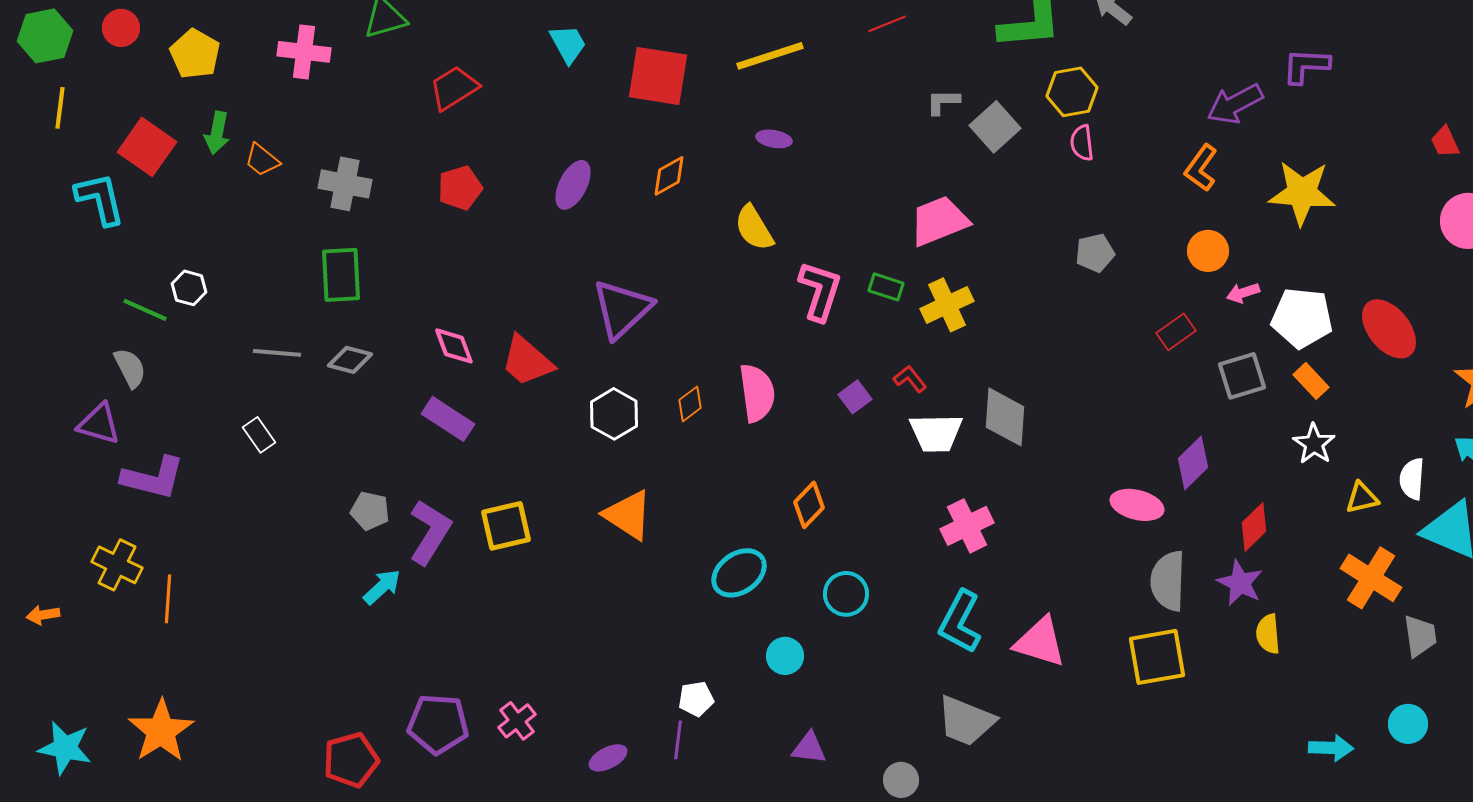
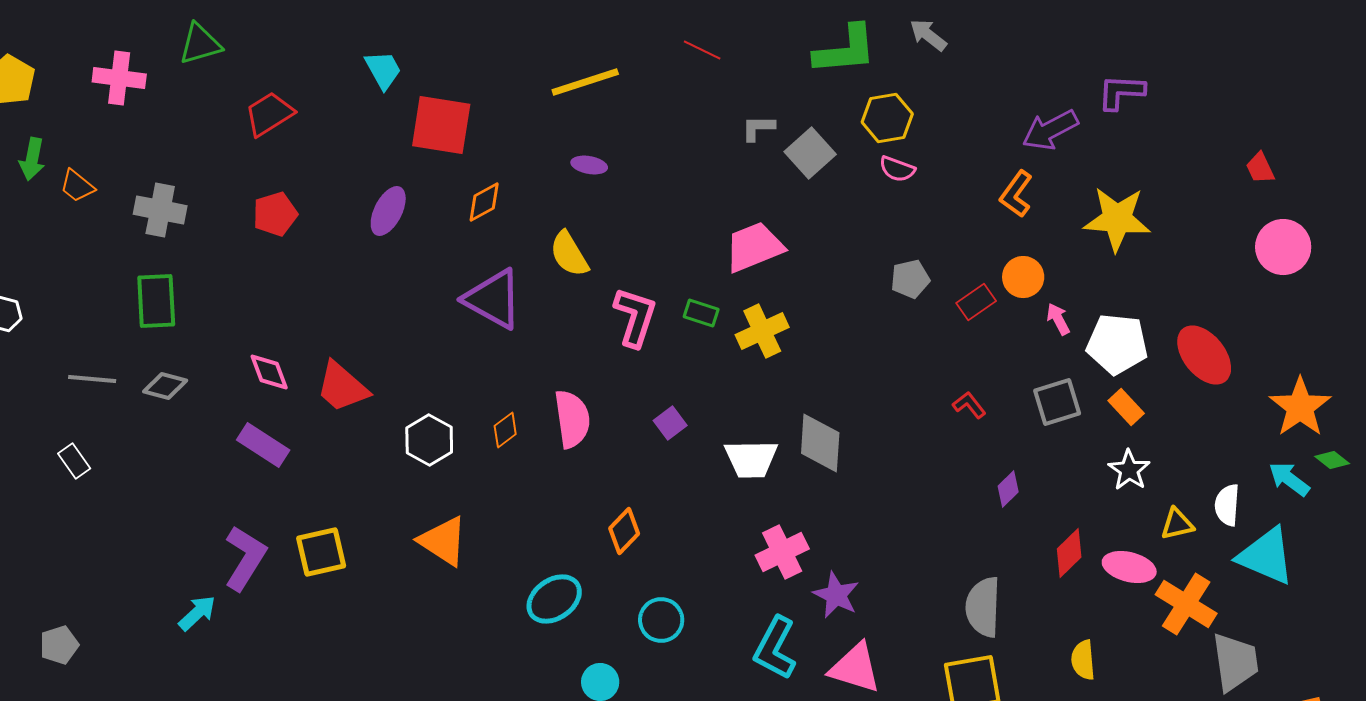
red line: (887, 24) -> (702, 50), turned 48
red square: (658, 76) -> (441, 125), moved
pink semicircle: (1082, 143) -> (897, 169), turned -63
pink arrow: (1243, 293) -> (1058, 319), turned 80
purple triangle: (622, 309) -> (493, 299), moved, turned -48
red rectangle: (1176, 332) -> (976, 302), moved
red L-shape: (910, 379) -> (969, 405), moved
purple diamond: (1193, 463) -> (1008, 489), size x0.7
pink ellipse: (1137, 505) -> (1129, 567), moved
gray pentagon: (370, 511) -> (59, 645), moved, turned -30
purple star: (1240, 583) -> (836, 595), moved
gray trapezoid: (1420, 636) -> (1235, 662), size x1.4

